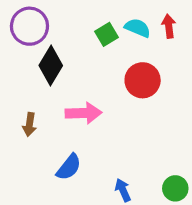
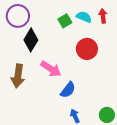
pink arrow: (84, 113) -> (51, 69), turned 35
brown arrow: (29, 125) -> (18, 76), size x1.6
blue semicircle: (69, 167) -> (68, 90), moved

